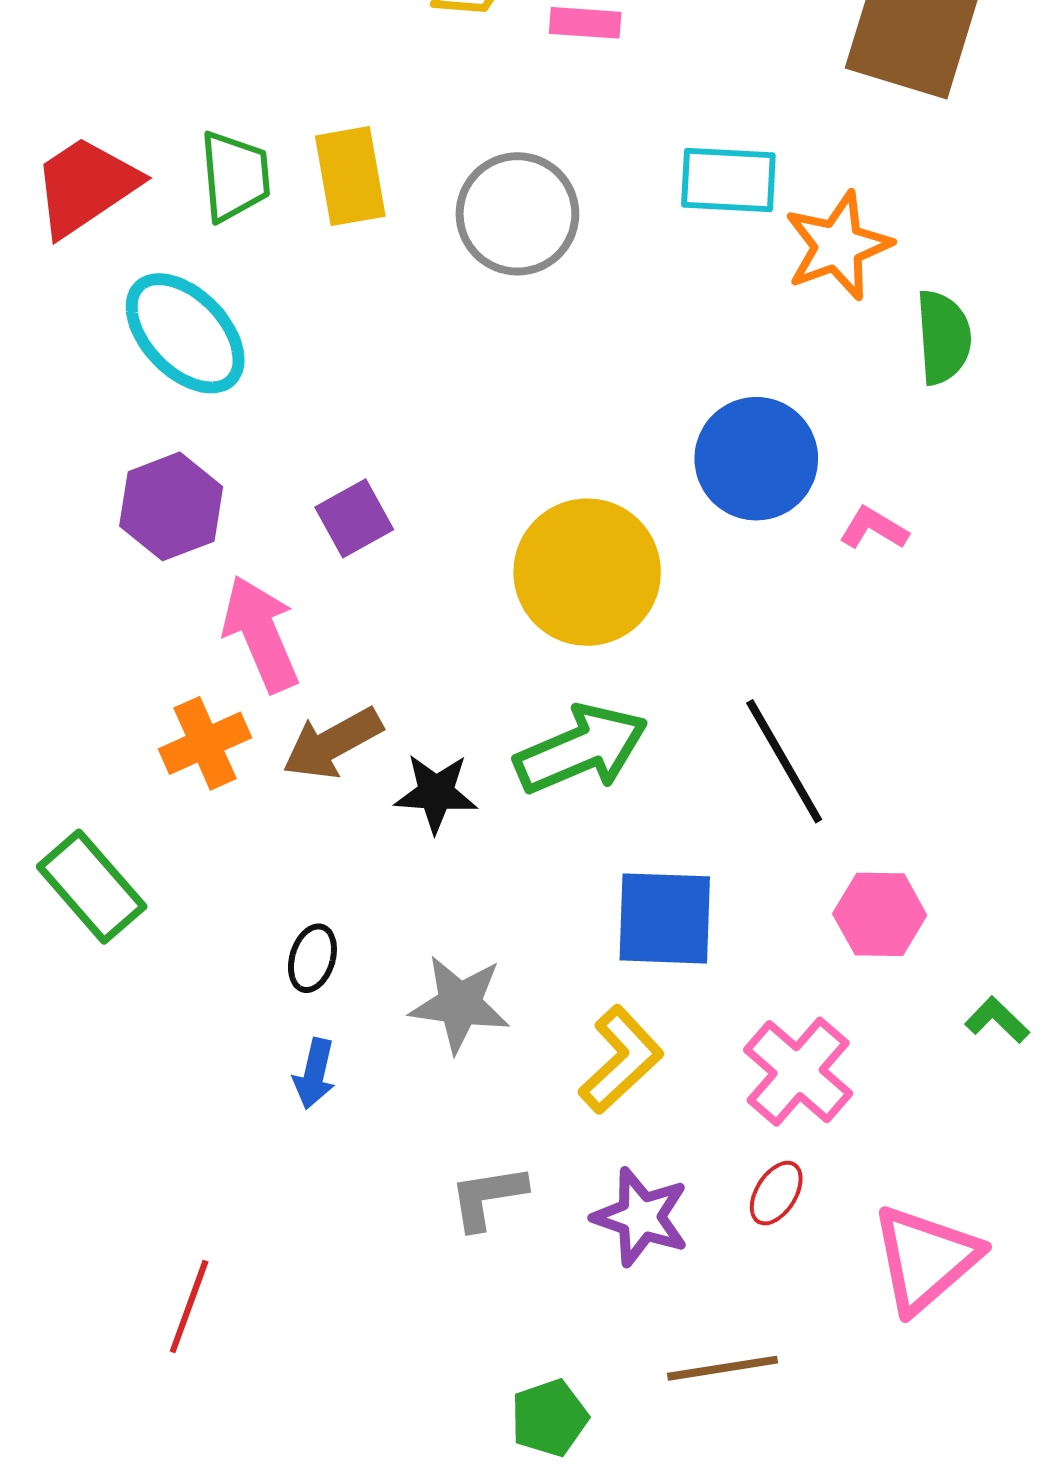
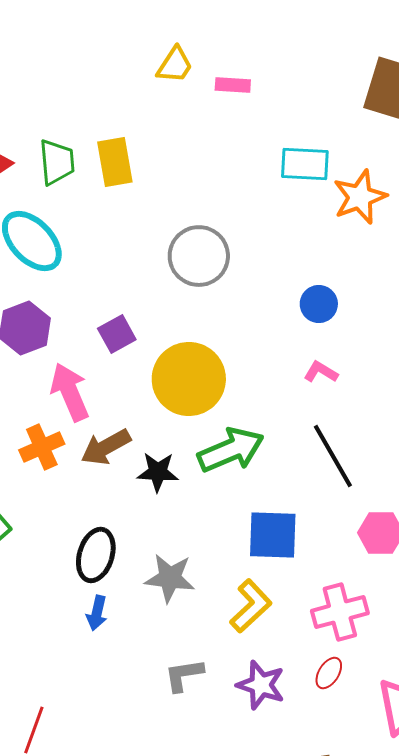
gray circle: (517, 214) -> (199, 256), moved
blue circle: (756, 459) -> (319, 304), size x0.6
pink L-shape: (874, 528) -> (321, 372), moved
yellow circle: (587, 572) -> (189, 379), moved
black ellipse: (312, 958) -> (96, 555), size x1.6
pink cross: (798, 1072) -> (340, 612), turned 34

